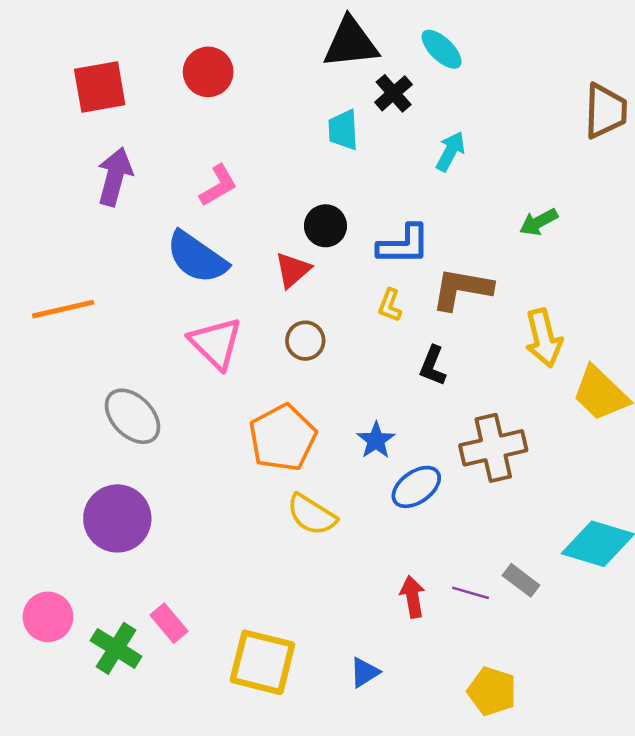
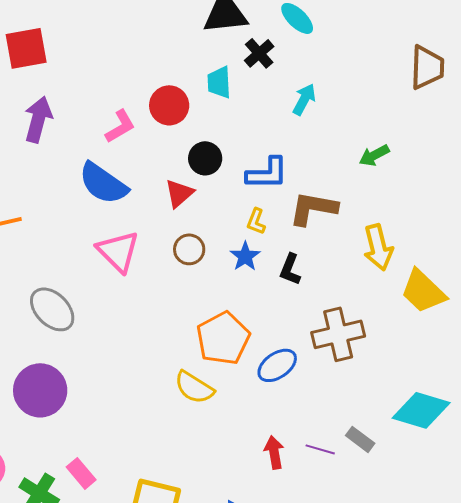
red circle: (208, 72) -> (169, 105), moved
orange pentagon: (283, 438) -> (223, 338), moved
blue star: (376, 440) -> (245, 256), moved

